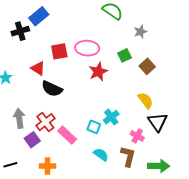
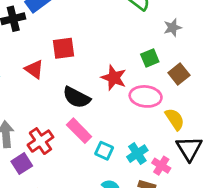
pink ellipse: (87, 48) -> (146, 96), moved
red star: (98, 72) -> (114, 78), turned -30
black semicircle: (52, 89) -> (77, 97), moved
cyan cross: (111, 117) -> (137, 154), moved
pink rectangle: (67, 135) -> (79, 131), moved

